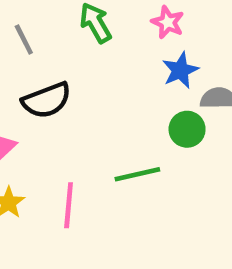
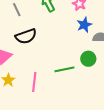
green circle: (187, 129) -> (88, 59), moved

